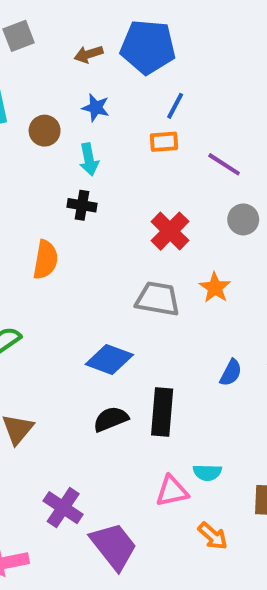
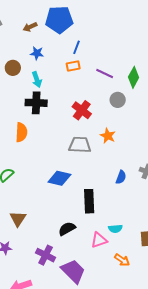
black cross: (82, 205) -> (36, 103), size x1.5
black semicircle: (111, 419) -> (67, 229), moved

